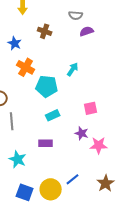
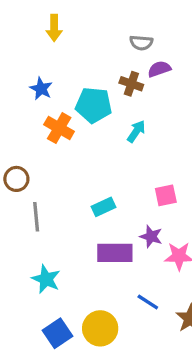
brown cross: (45, 31) -> (131, 84), moved
cyan pentagon: (47, 86) -> (94, 105), moved
purple rectangle: (46, 143) -> (115, 253), moved, size x1.5
blue line: (73, 179) -> (148, 302), moved, turned 72
blue square: (25, 192) -> (57, 333), turned 36

